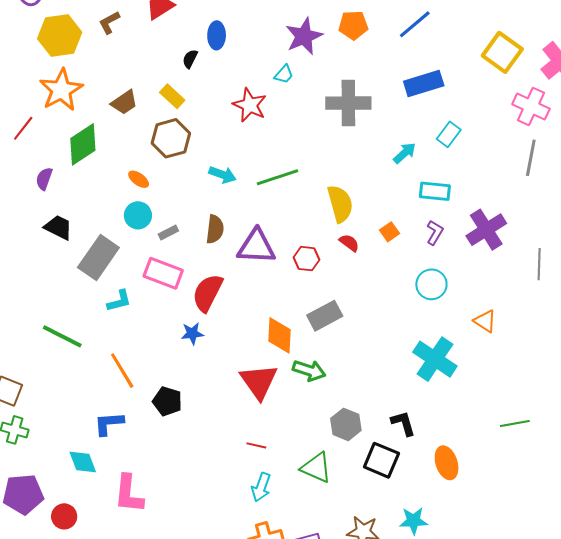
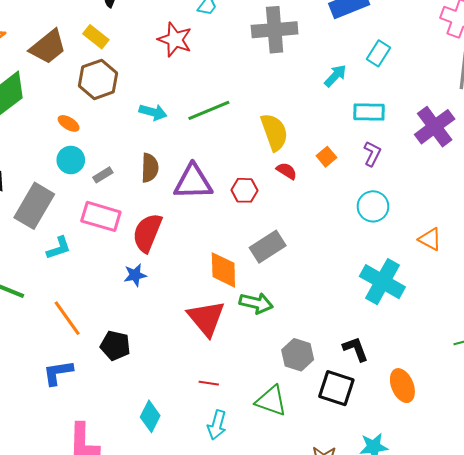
brown trapezoid: (124, 102) -> (48, 47), size x1.4
purple cross: (486, 230) -> (435, 127), moved
cyan diamond: (83, 462) -> (150, 416), moved, turned 52

